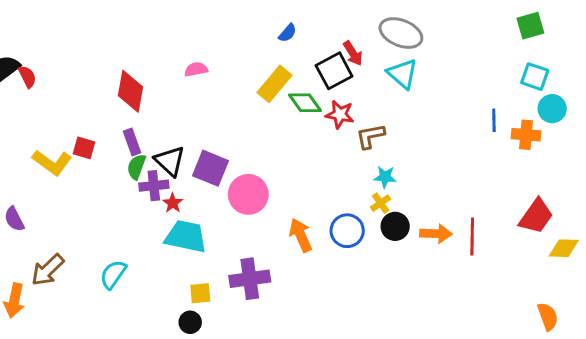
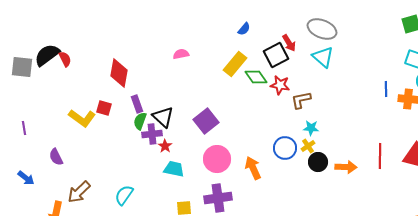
red diamond: (131, 91) -> (119, 73), moved
purple square: (210, 168) -> (206, 121), moved, turned 30
pink circle: (248, 194) -> (217, 159), moved
blue circle: (347, 231) -> (285, 148), moved
cyan trapezoid: (186, 237) -> (174, 169), size x0.7
red line: (472, 237) -> (380, 156), moved

